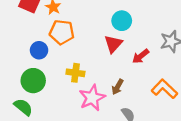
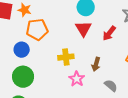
yellow cross: (75, 73) -> (66, 57), moved
pink star: (92, 98) -> (77, 79), size x0.7

